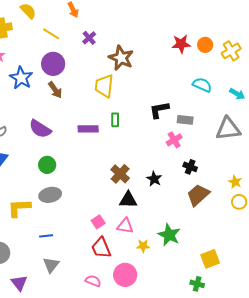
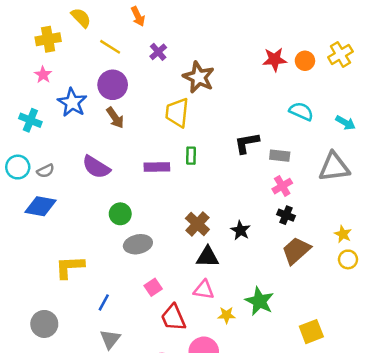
yellow cross: (231, 51) -> (340, 54), moved
pink cross: (174, 140) -> (282, 186), moved
green circle: (47, 165) -> (120, 214), moved
gray ellipse: (50, 195) -> (138, 244), moved
pink square: (98, 222) -> (153, 287), moved
blue line: (46, 236) -> (104, 302), turned -56

